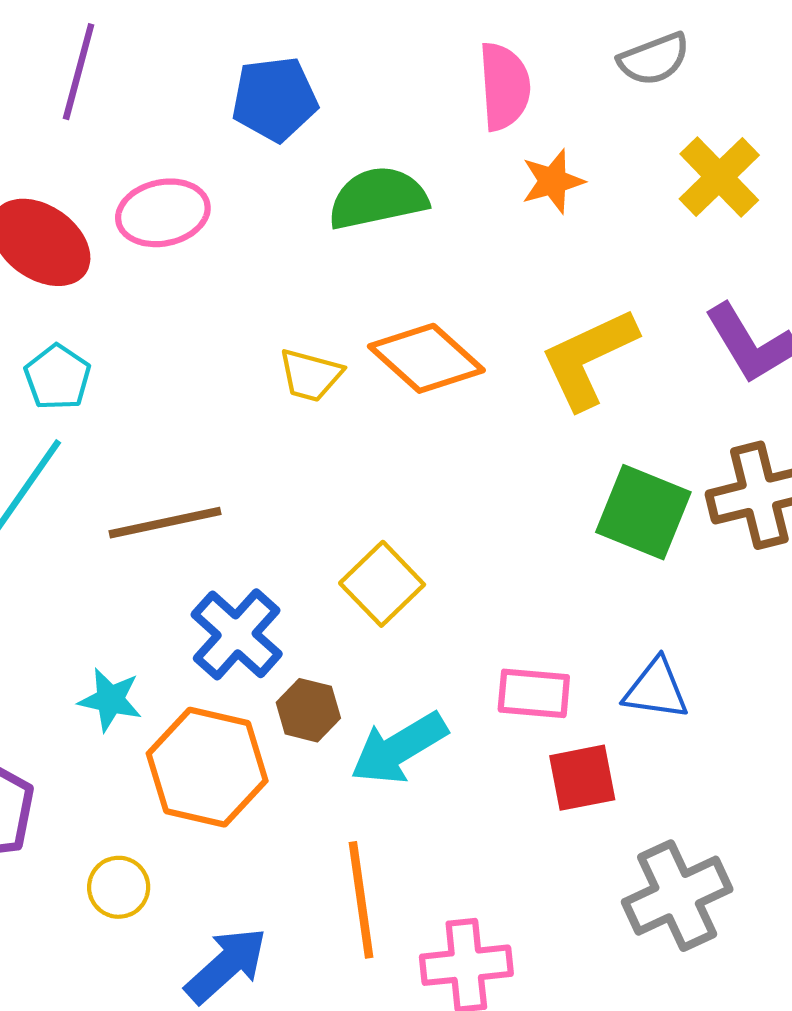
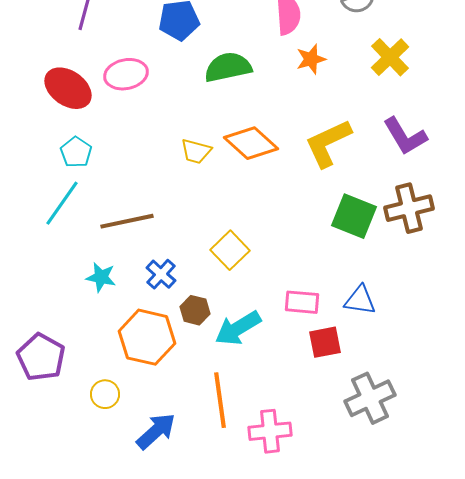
blue cross: (237, 634) -> (161, 274), size x0.7
cyan star: (110, 700) -> (101, 277), moved

